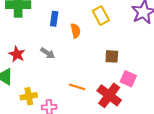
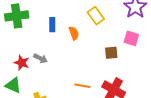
gray arrow: (48, 53) -> (40, 58), moved
pink square: (128, 79) -> (131, 38), moved

